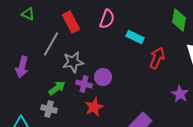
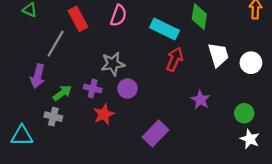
cyan rectangle: (135, 37) -> (164, 29), moved, size x1.4
gray star: (73, 62) -> (113, 64), moved
purple arrow: (22, 67) -> (38, 76), moved
purple circle: (103, 77) -> (127, 89), moved

